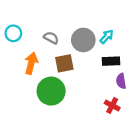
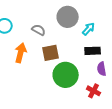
gray circle: (83, 40) -> (68, 17), moved
green circle: (51, 91) -> (66, 75), moved

